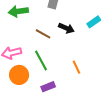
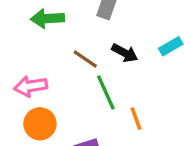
green line: (41, 60) -> (106, 92), moved

